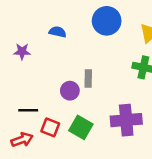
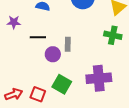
black line: (28, 110) -> (38, 37), moved
red square: (50, 127) -> (38, 94), moved

